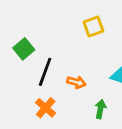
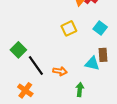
black line: (45, 72) -> (36, 66), turned -50
orange cross: (46, 108) -> (25, 90), moved

